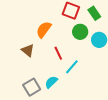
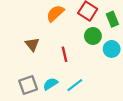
orange semicircle: (44, 30) -> (55, 13), moved
cyan line: (72, 67) -> (75, 85), moved

